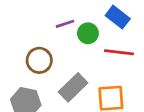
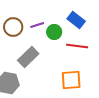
brown circle: (39, 60) -> (13, 27), moved
gray rectangle: (73, 87) -> (28, 57), moved

